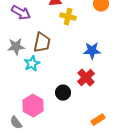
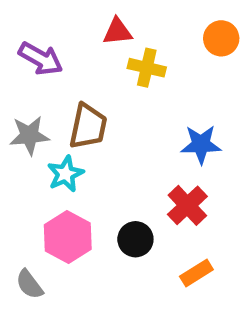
pink hexagon: (33, 106) -> (68, 237), moved
orange rectangle: (98, 120) -> (196, 273), moved
gray semicircle: (16, 123) -> (29, 284), moved

